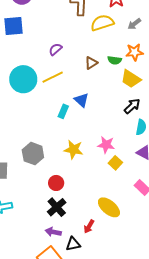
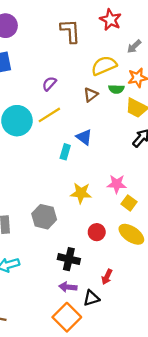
yellow semicircle: (102, 23) -> (104, 66), moved
gray hexagon: (33, 154) -> (44, 217), moved
red circle: (56, 183) -> (97, 232), moved
black cross: (57, 207) -> (69, 259), turned -30
yellow ellipse: (109, 207) -> (131, 234), moved

